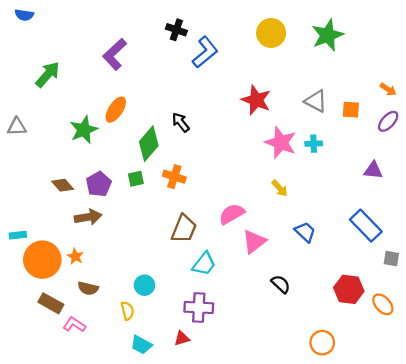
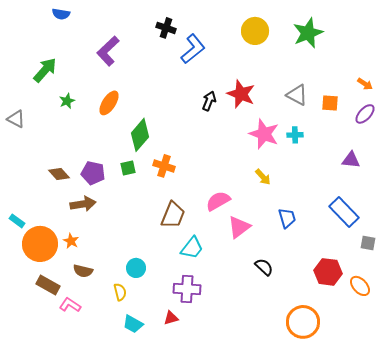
blue semicircle: (24, 15) -> (61, 14), moved
black arrow: (181, 122) -> (209, 101), moved, turned 60
gray triangle: (17, 127) -> (16, 119), turned 30
green star: (84, 130) -> (67, 101), moved, size x0.6
purple pentagon: (99, 184) -> (93, 173), turned -30
blue trapezoid: (305, 232) -> (287, 218), turned 30
cyan rectangle: (18, 235) -> (17, 221), turned 42
orange circle: (322, 343) -> (303, 322), size x1.4

